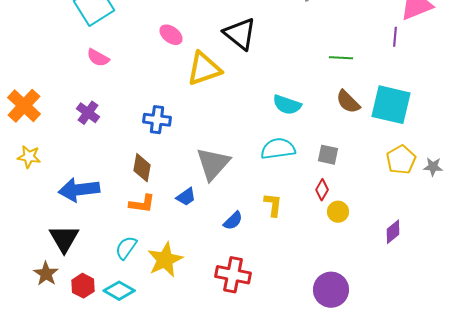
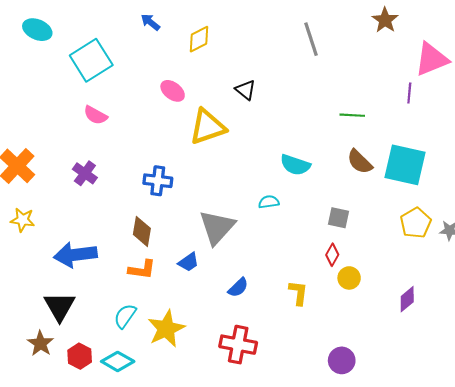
black triangle: (240, 34) -> (246, 90), size x0.6
cyan semicircle: (278, 149) -> (269, 202), moved, size x0.6
yellow L-shape: (273, 205) -> (298, 293), moved
purple circle: (331, 290) -> (342, 360), size x0.7

